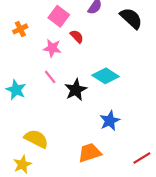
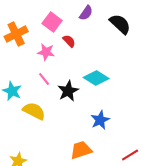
orange cross: (20, 29) -> (16, 34), size x1.6
yellow semicircle: (36, 139) -> (34, 111), moved

